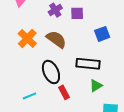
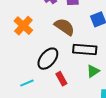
brown semicircle: (56, 39) -> (64, 27), moved
black ellipse: (51, 72) -> (48, 59), turned 65

